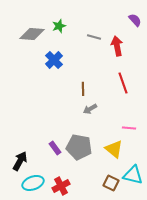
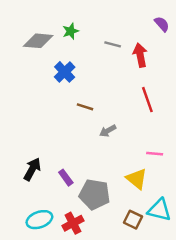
brown line: (83, 89) -> (85, 107), moved, turned -72
gray pentagon: (79, 147) -> (95, 194), moved
black arrow: (20, 161) -> (32, 169), moved

